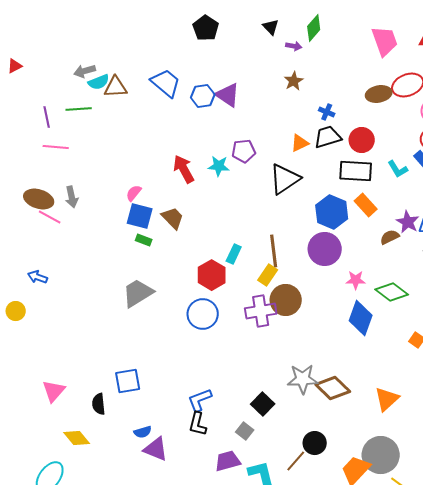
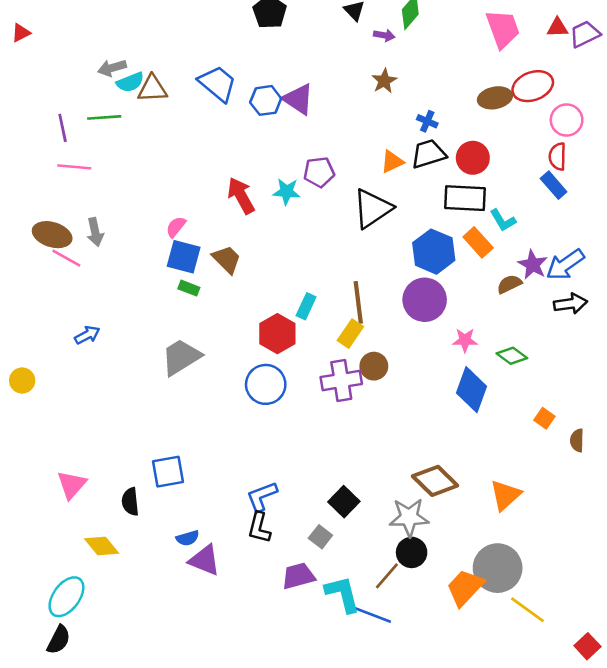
red triangle: (15, 66) -> (21, 33), moved
cyan L-shape: (398, 169) -> (503, 220), moved
blue arrow: (38, 277) -> (87, 335), moved, turned 132
green diamond: (392, 292) -> (512, 356), size x0.7
brown circle: (286, 300) -> (374, 366), size x0.7
gray star: (303, 379) -> (409, 517), moved

